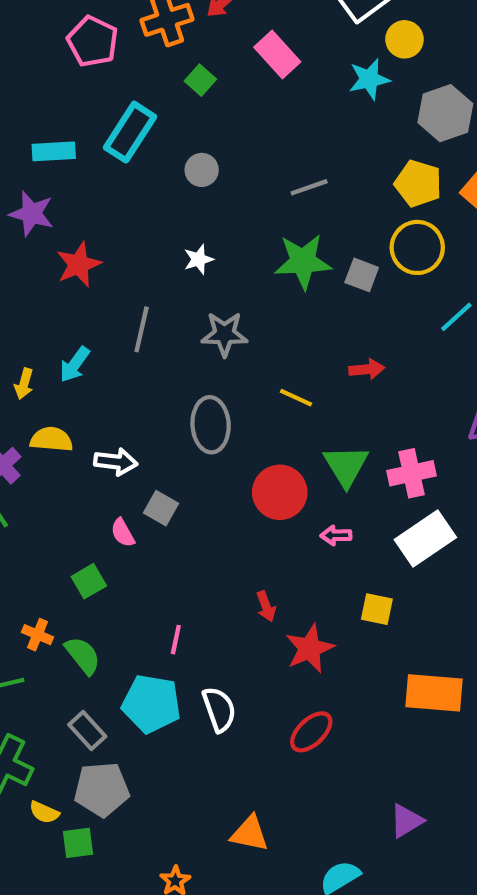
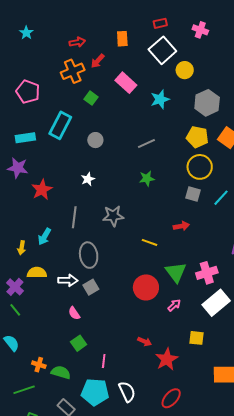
pink pentagon: (93, 41) -> (28, 92), moved
cyan star: (369, 79) -> (160, 99), moved
white star: (199, 259) -> (88, 179), moved
green star: (303, 262) -> (147, 178), size x0.6
gray square: (362, 275) -> (193, 194), moved
gray ellipse: (211, 425) -> (89, 255), moved
gray square: (161, 508) -> (91, 287), moved, turned 35
pink arrow: (336, 535) -> (174, 305), turned 144
green square: (89, 581) -> (79, 343), moved
red arrow: (266, 606) -> (145, 342), turned -40
green semicircle: (83, 655) -> (61, 372), turned -30

